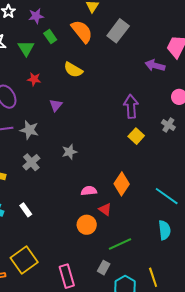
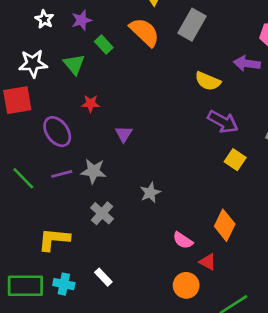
yellow semicircle: (73, 70) -> (208, 81), moved
purple arrow: (131, 106) -> (223, 122), turned 130
pink semicircle: (89, 191) -> (183, 240), turned -133

